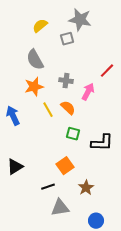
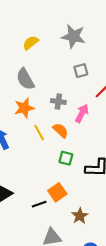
gray square: (67, 39) -> (81, 71), moved
black line: (48, 187) -> (39, 204), moved

